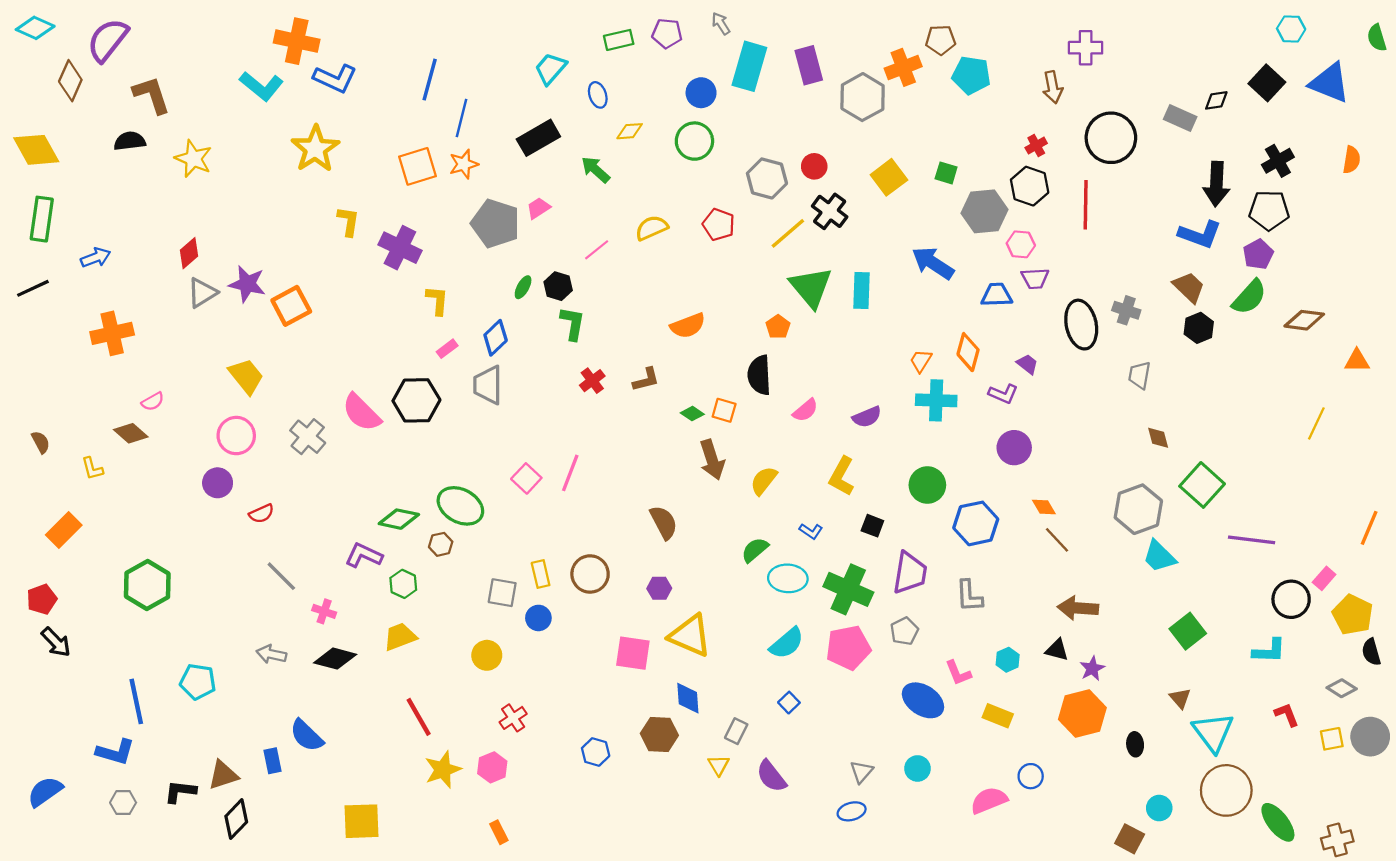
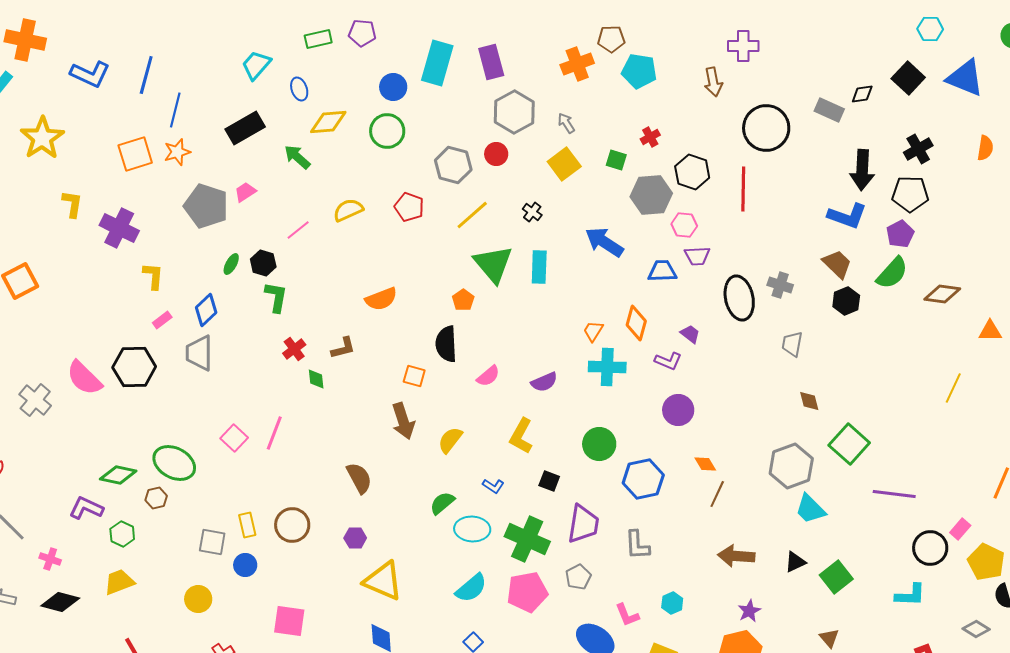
gray arrow: (721, 23) -> (566, 123), moved
blue L-shape: (335, 78) -> (90, 74), moved
gray hexagon: (863, 97) -> (514, 112), moved
yellow diamond: (630, 131) -> (328, 122), size x1.5
red cross: (1036, 145) -> (650, 137), moved
black cross: (830, 211) -> (532, 212), moved, size x0.6
green diamond: (692, 414) -> (316, 379), moved, turned 50
brown line: (1057, 540) -> (717, 494), turned 68
black triangle: (1057, 650) -> (795, 562), moved, turned -40
pink square: (633, 653) -> (289, 621), moved

